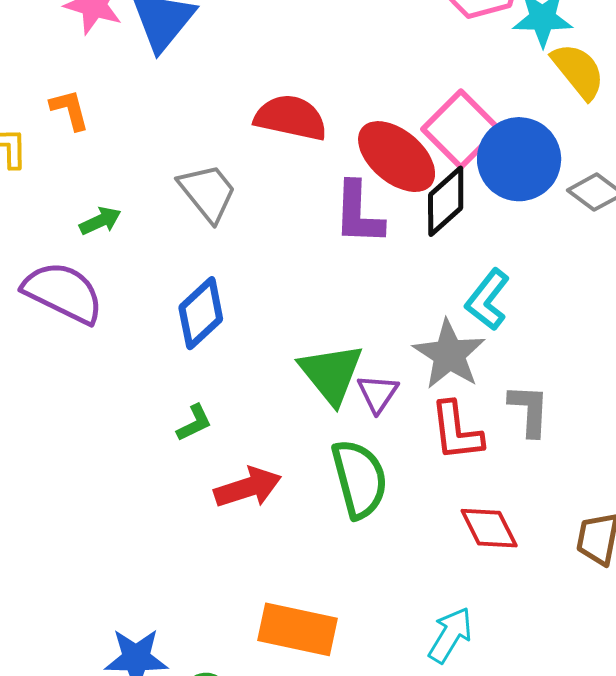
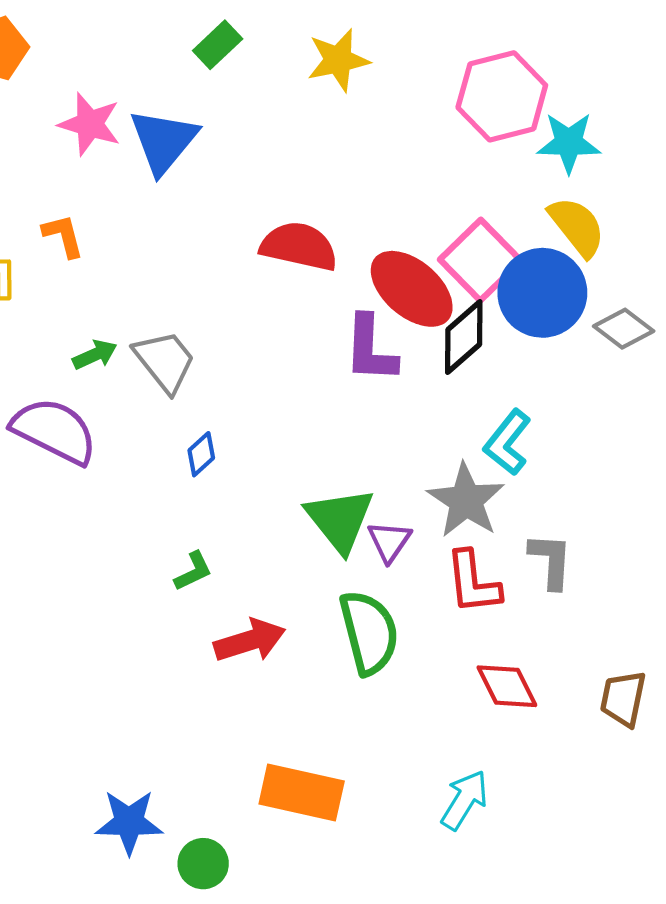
yellow semicircle: (578, 71) -> (577, 227), moved
gray trapezoid: (208, 192) -> (165, 361), moved
blue diamond: (201, 313) -> (201, 454), size x0.6

